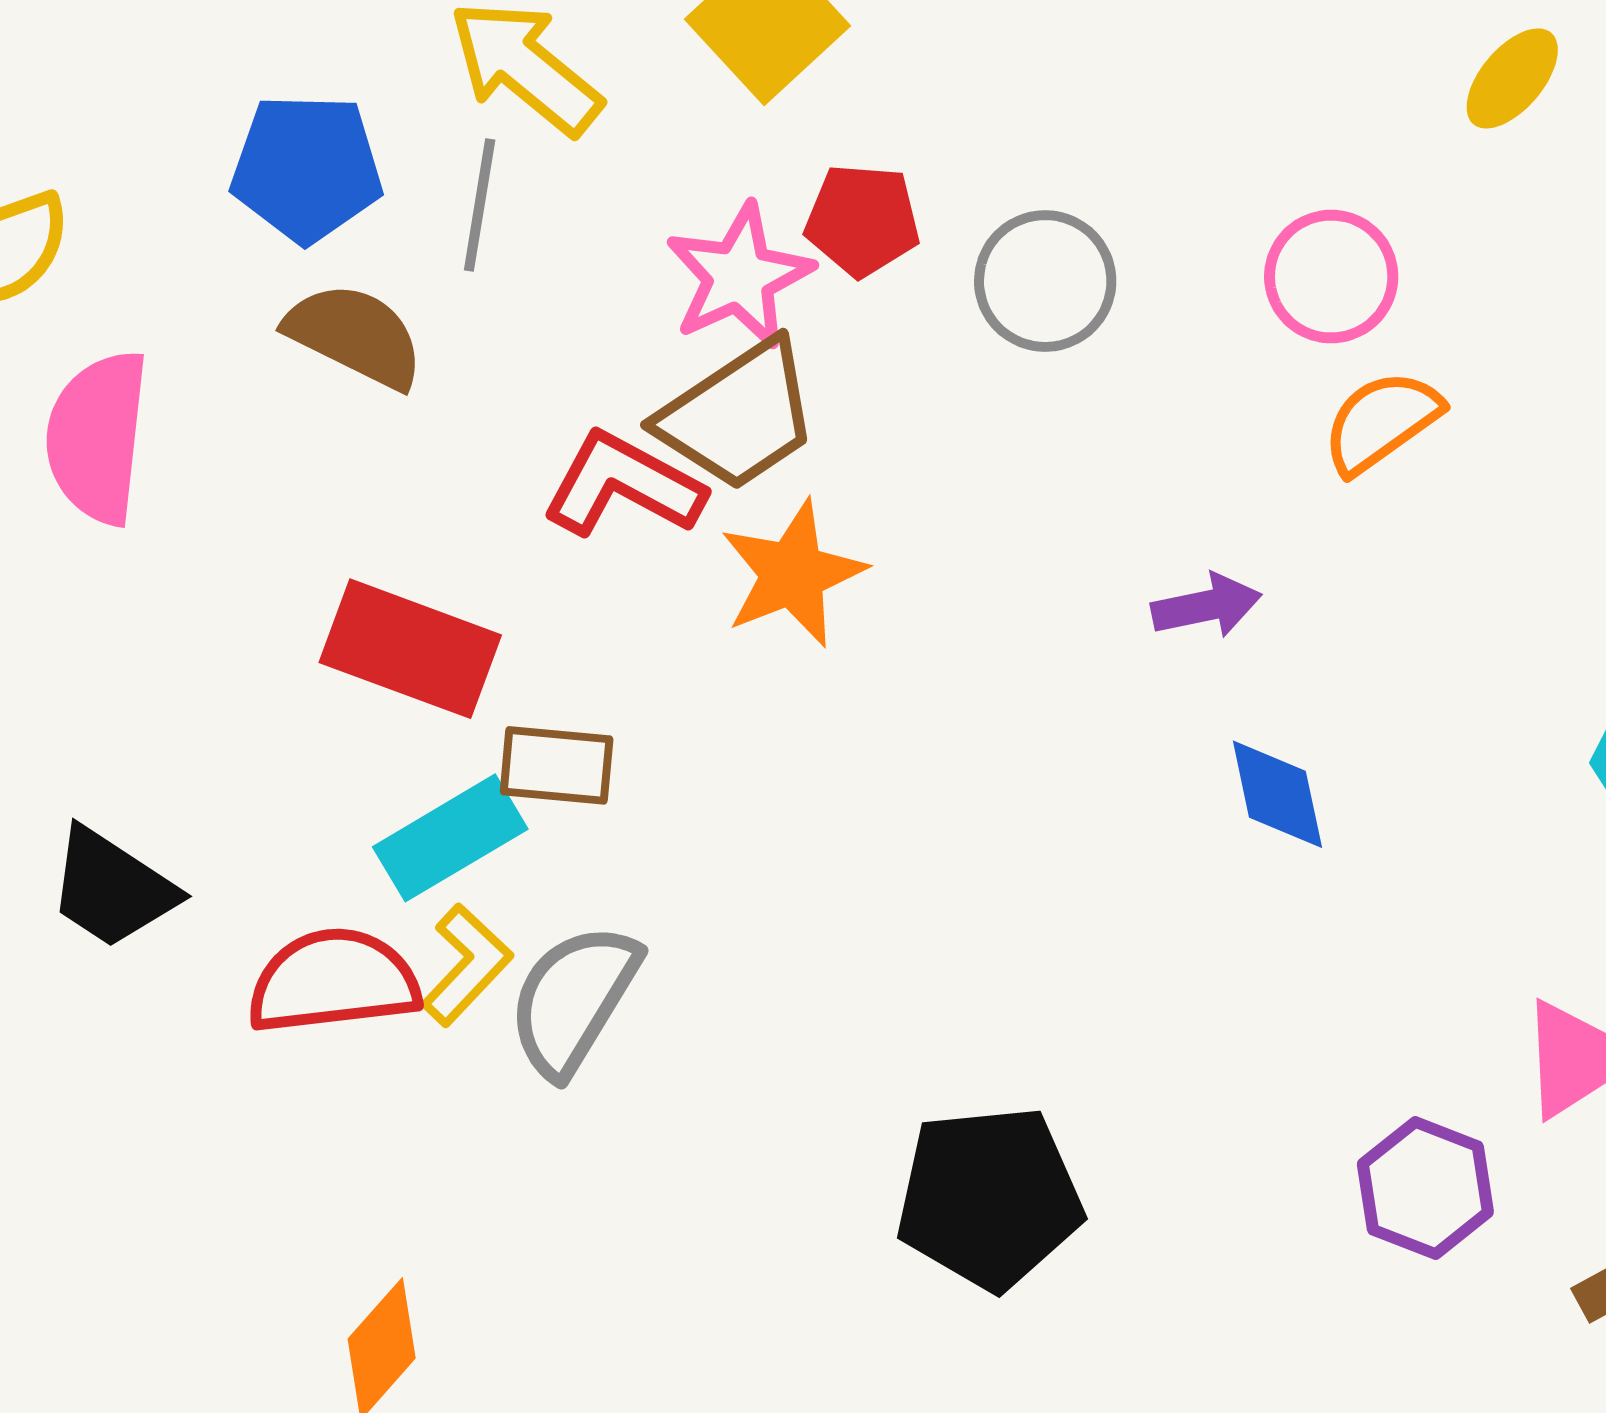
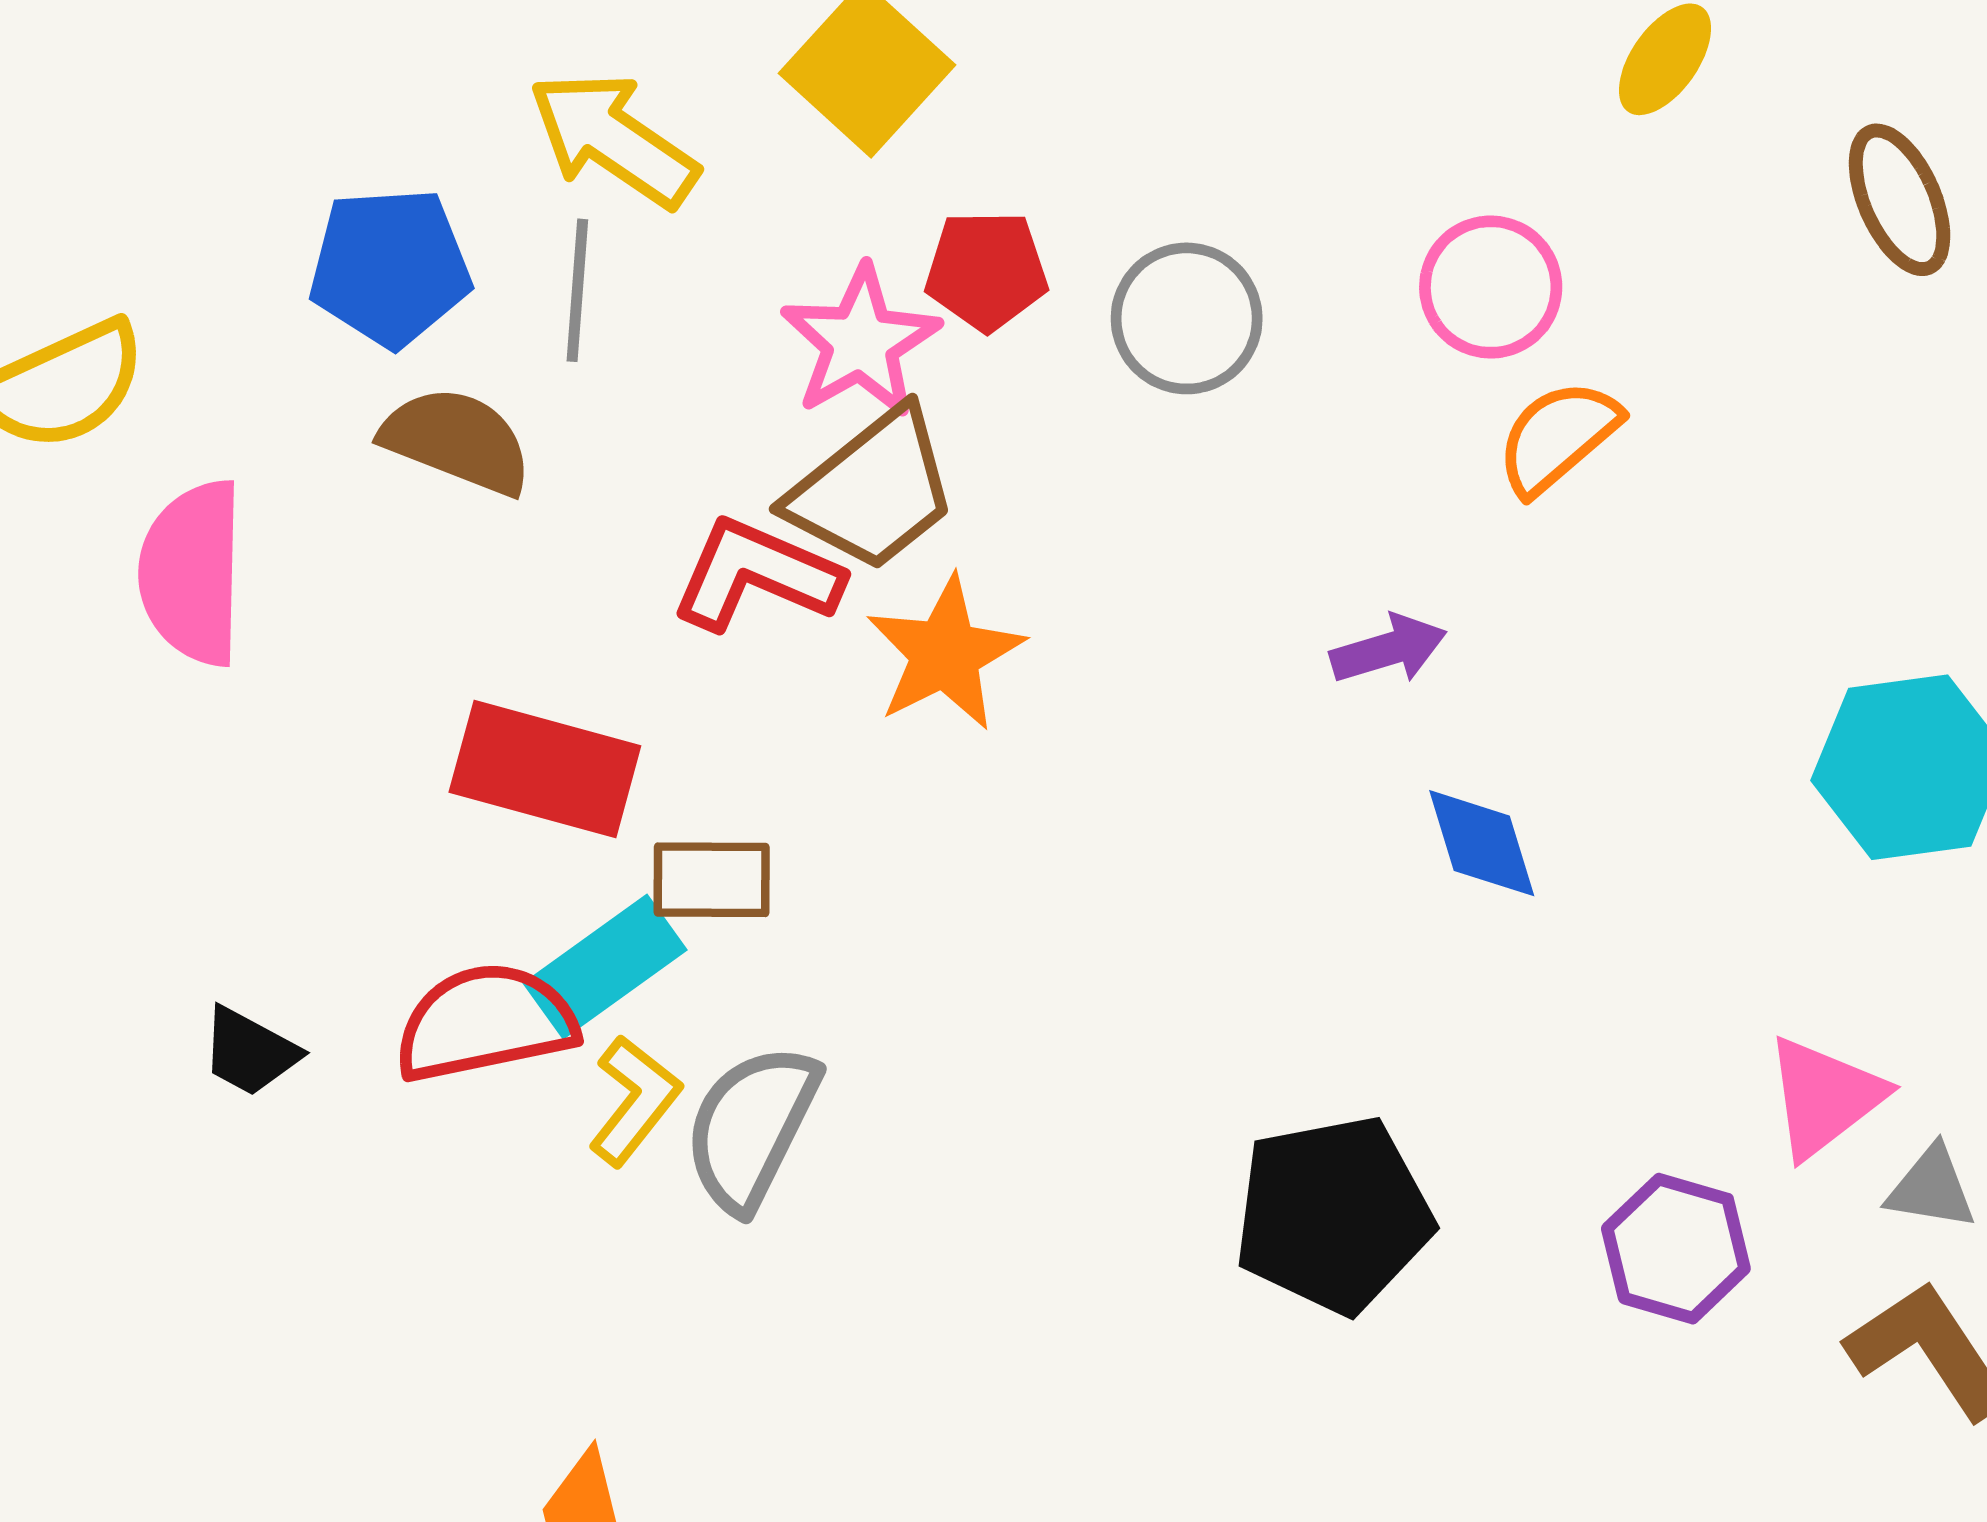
black trapezoid: (112, 888) -> (250, 1052), size x0.7
red semicircle: (333, 981) -> (485, 1023), moved
black pentagon: (989, 1198) -> (1333, 1215), moved

